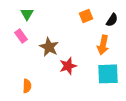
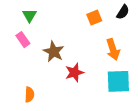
black semicircle: (112, 20) -> (123, 12), moved
orange arrow: (103, 45) -> (113, 49), turned -30

